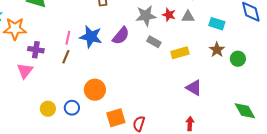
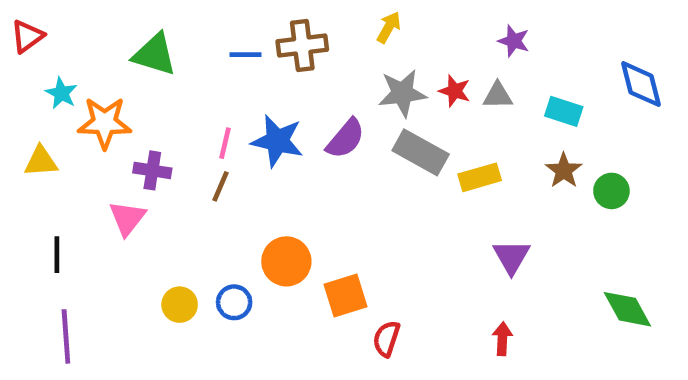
gray rectangle: (154, 42) -> (421, 152), size x1.6
purple triangle: (194, 88) -> (511, 257), turned 30
orange square: (116, 118) -> (346, 295), moved

